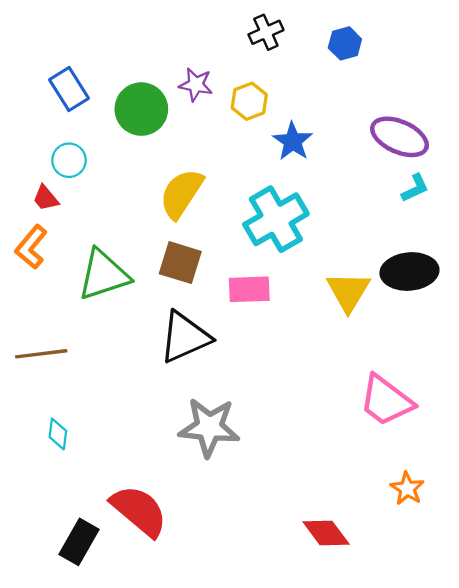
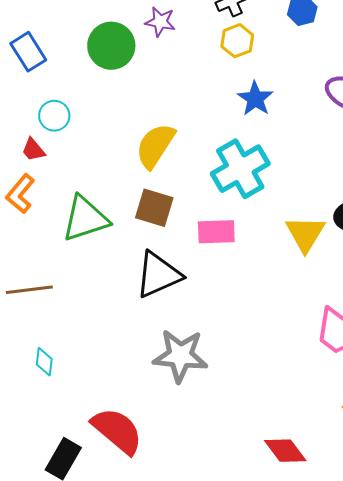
purple star: (196, 85) -> (160, 22), moved
blue rectangle: (69, 89) -> (28, 52), moved
yellow hexagon: (249, 101) -> (237, 41), moved
green circle: (141, 109) -> (111, 46), moved

